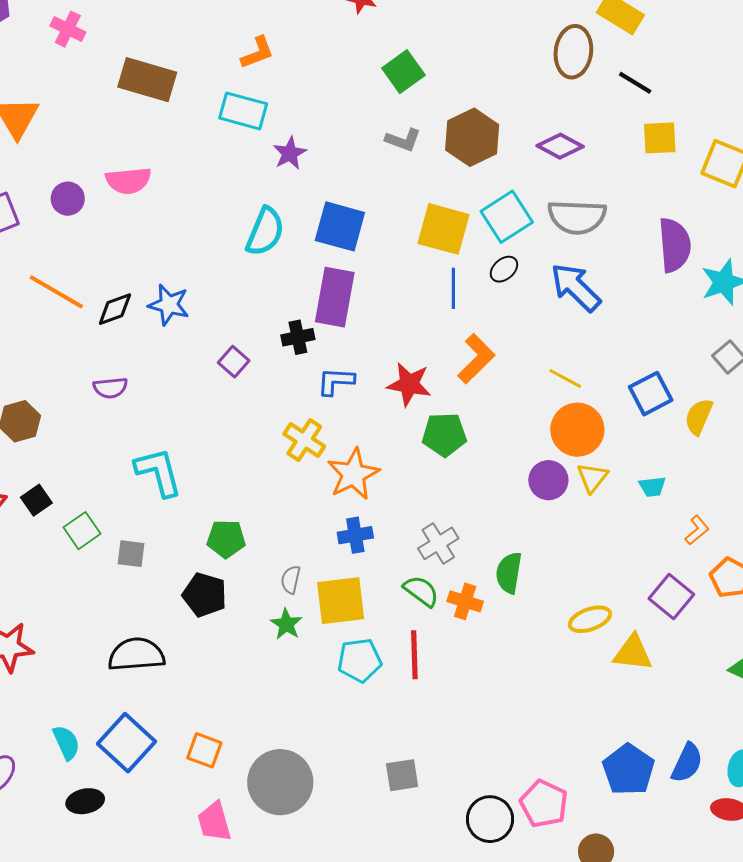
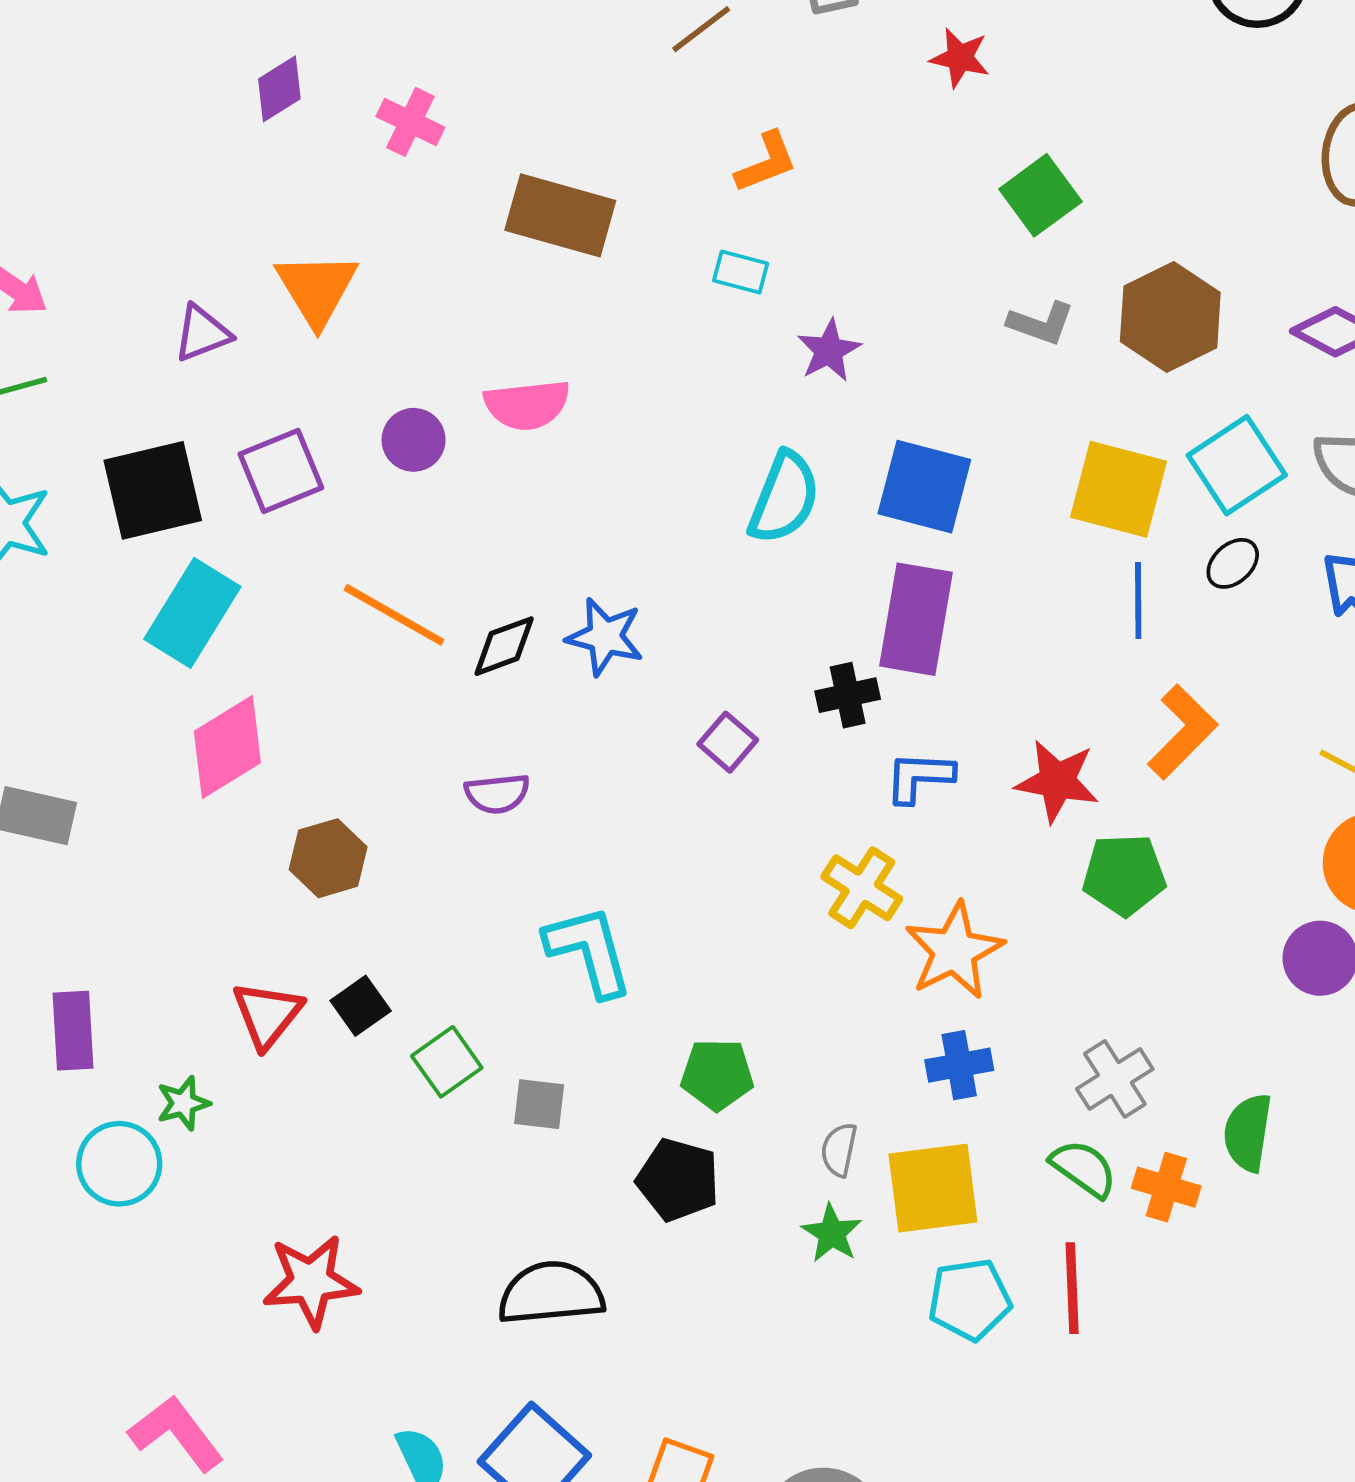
cyan rectangle: (243, 111) -> (741, 272), size x0.6

